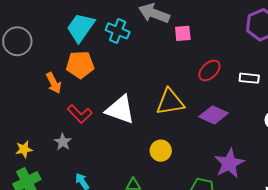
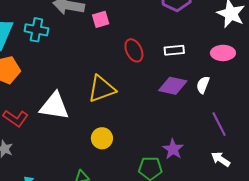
red ellipse: (209, 70) -> (134, 50), turned -60
purple diamond: (213, 115) -> (173, 86), moved
purple star: (229, 163) -> (173, 149), moved, size x0.7

